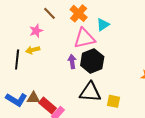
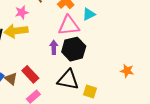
yellow arrow: (33, 50) -> (16, 31), size x1.6
brown triangle: (33, 98) -> (11, 79), turned 32
red rectangle: (48, 105) -> (30, 74), moved

